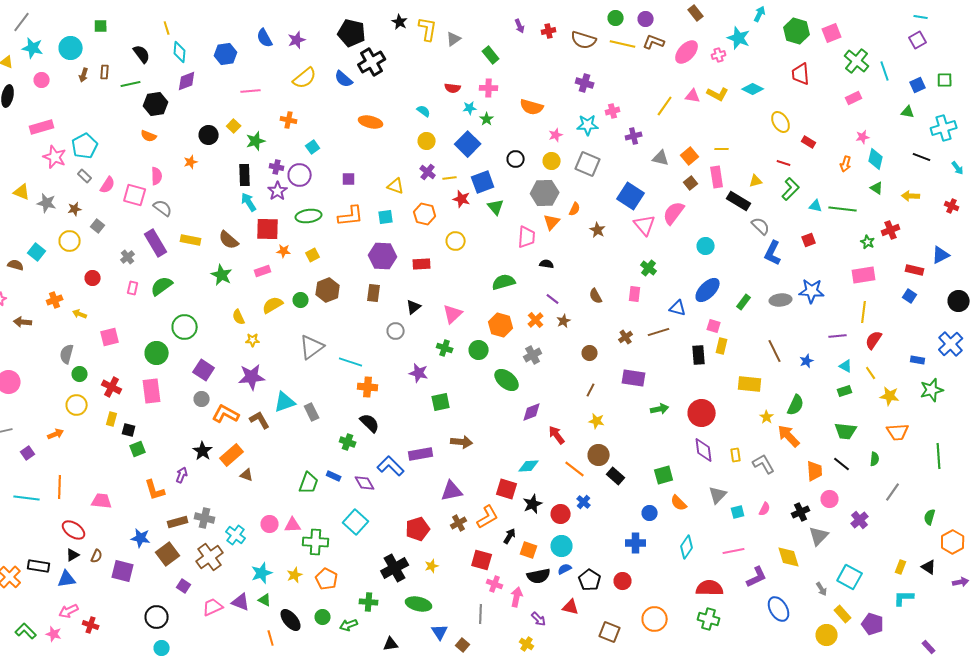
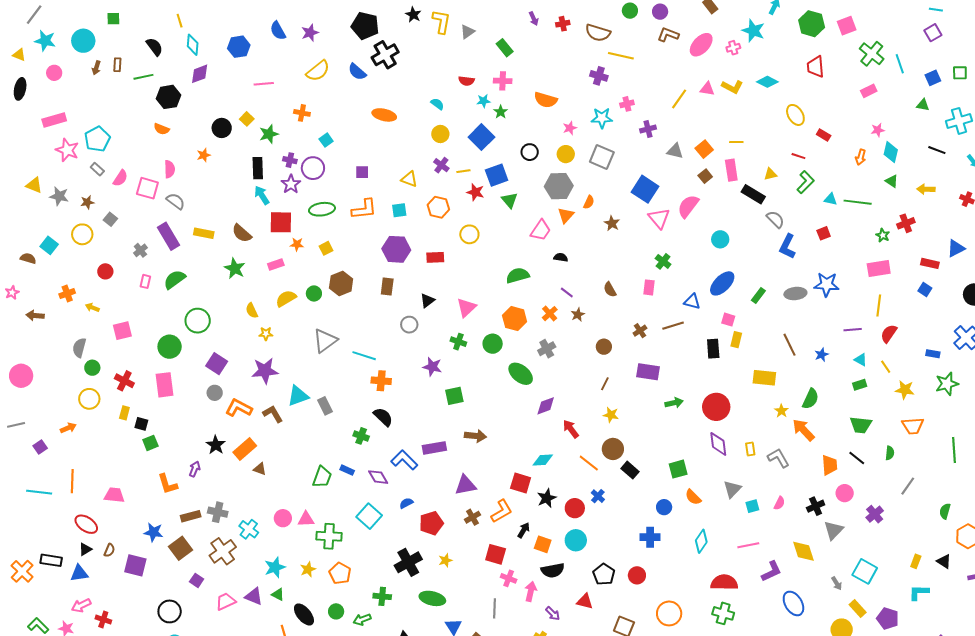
yellow line: (623, 44) -> (621, 56), moved
pink trapezoid: (527, 237) -> (541, 230), turned 30
blue semicircle: (565, 569) -> (406, 503), moved

